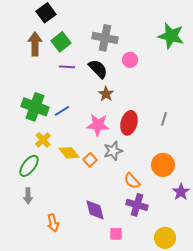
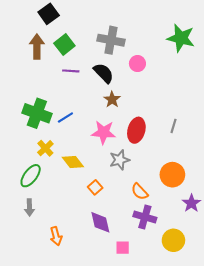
orange square: (90, 160) -> (95, 187), moved
yellow circle: (165, 238) -> (173, 240), moved

